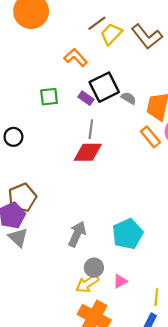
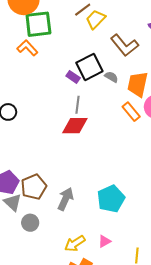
brown L-shape: (147, 37) -> (124, 45), moved
orange L-shape: (76, 57) -> (27, 48), moved
green square: (49, 97) -> (38, 24), moved, size x1.6
brown pentagon: (22, 198) -> (34, 187), moved
gray circle: (94, 268) -> (30, 223), moved

